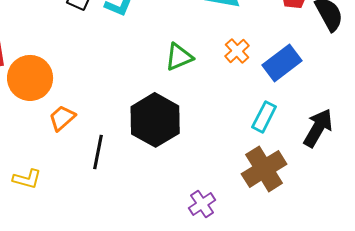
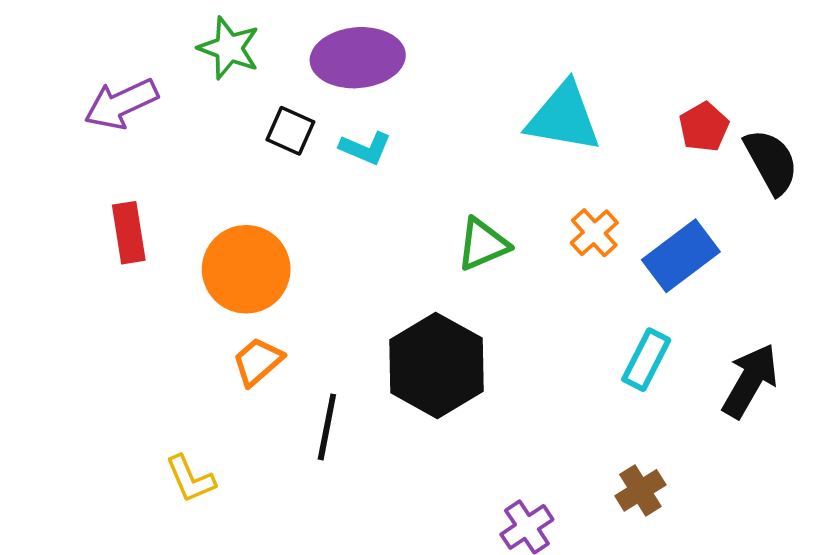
orange circle: (30, 78) -> (246, 269), moved
brown cross: (264, 169) -> (640, 490), moved, size x0.6
yellow L-shape: (27, 179) -> (190, 479), turned 52

